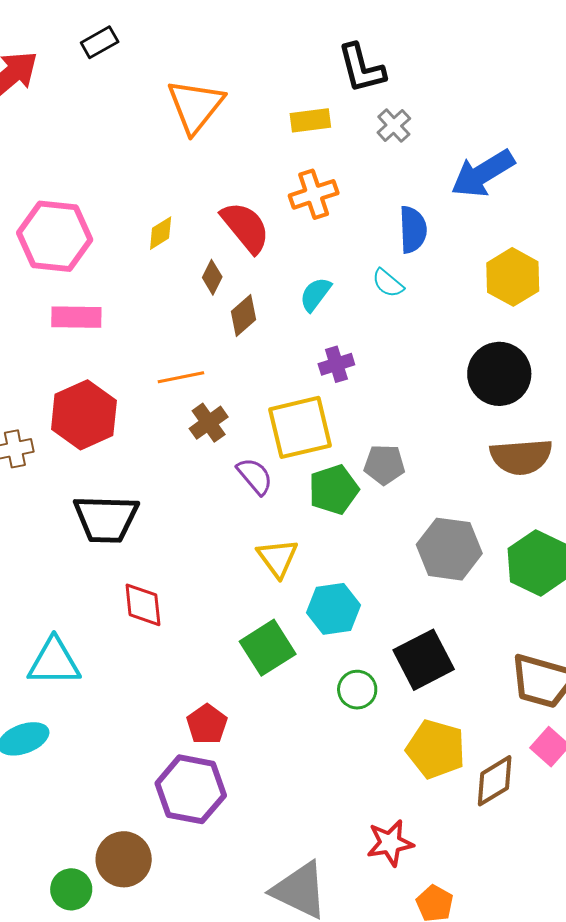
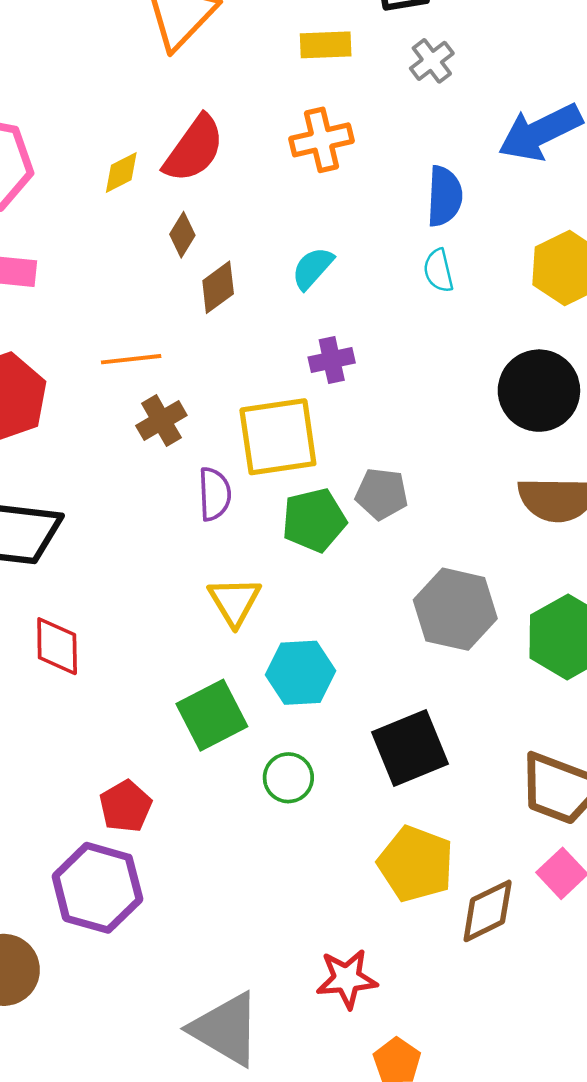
red semicircle: (245, 227) -> (194, 149), moved, turned 70
cyan semicircle: (388, 283) -> (438, 271), moved, turned 32
purple semicircle: (255, 476) -> (215, 494), turned 33
green circle: (357, 690) -> (288, 778), moved

